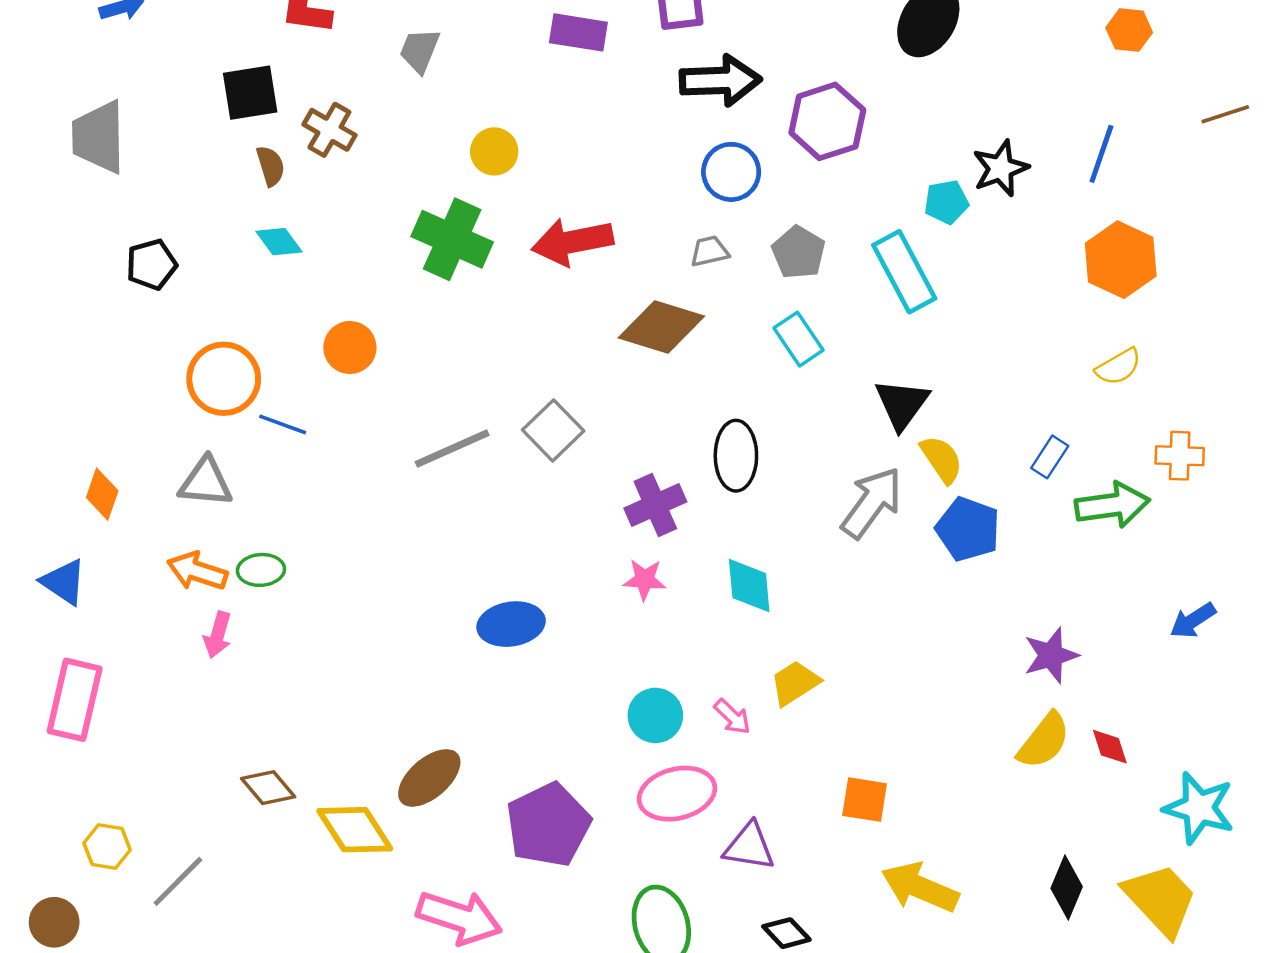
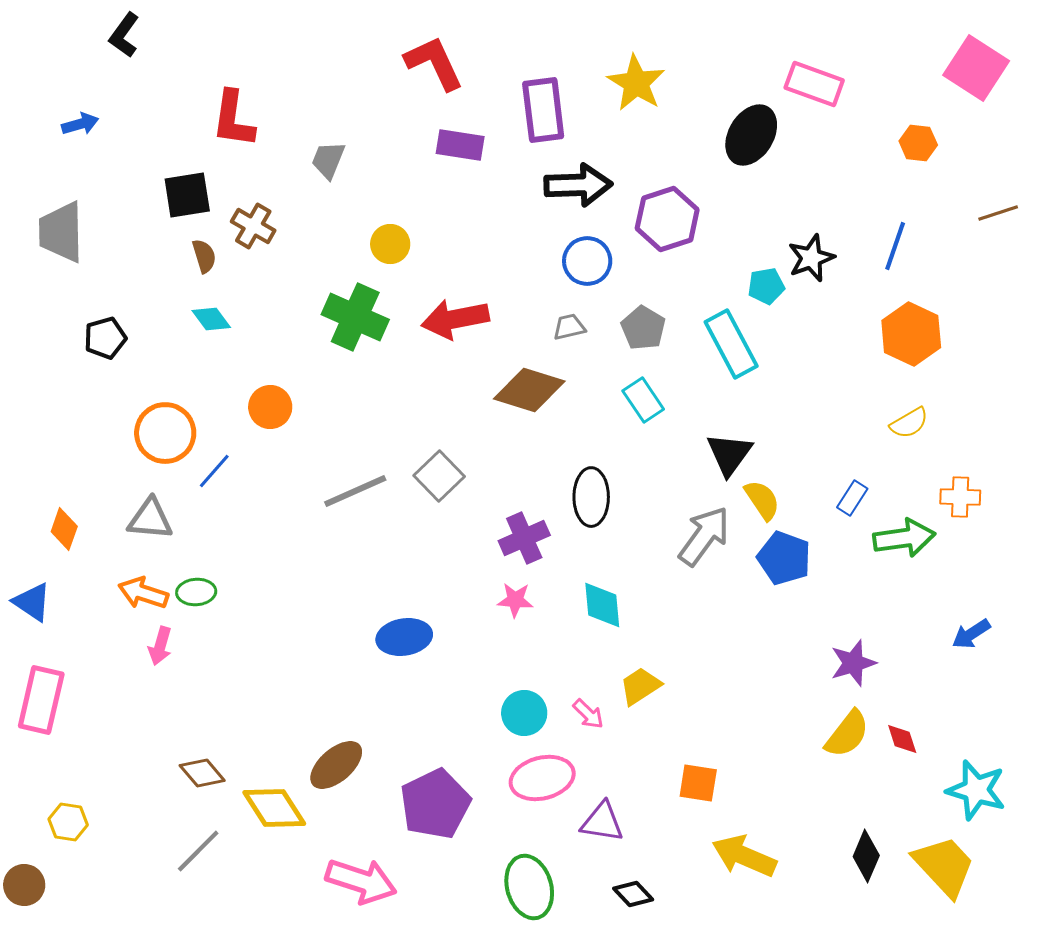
blue line: (283, 424) -> (214, 471), turned -69
gray line: (178, 881) -> (198, 851), moved

